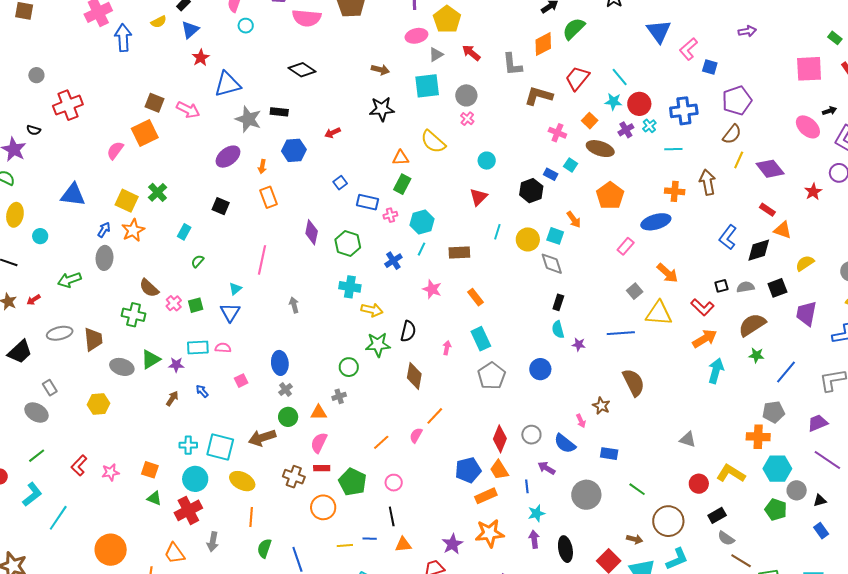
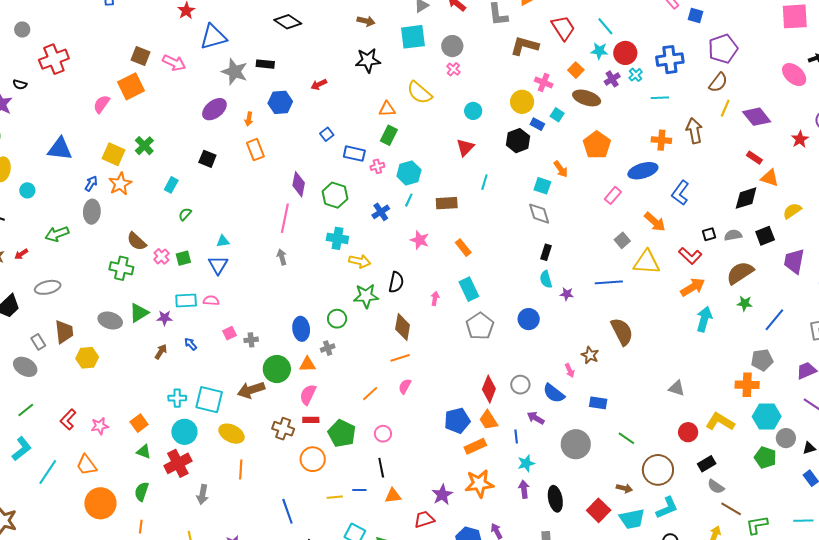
red trapezoid: (577, 78) -> (563, 28), turned 108
blue L-shape: (728, 237) -> (680, 193), moved
yellow circle: (528, 239) -> (522, 102), moved
pink line: (262, 260) -> (285, 218), moved
cyan triangle: (235, 289) -> (223, 241), turned 32
brown trapezoid: (93, 339) -> (64, 332), moved
blue ellipse: (280, 363) -> (301, 329), moved
gray cross: (286, 390) -> (251, 340), moved, turned 32
orange line: (435, 416) -> (400, 358), moved, turned 30
green circle: (288, 417) -> (277, 369), size x1.4
orange square: (150, 470) -> (139, 423), turned 36
green semicircle: (264, 548) -> (142, 492), moved
orange trapezoid: (175, 553) -> (87, 465), moved

